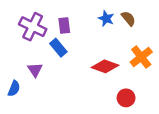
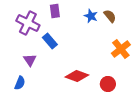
purple rectangle: (64, 25) -> (55, 11), moved
red diamond: (105, 66) -> (77, 76), moved
blue semicircle: (14, 89) -> (20, 83), moved

